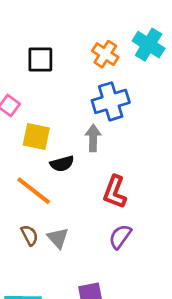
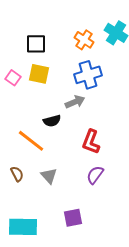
yellow square: (36, 137) -> (39, 74), moved
gray arrow: (93, 138) -> (75, 102), turned 66
brown semicircle: (30, 235) -> (17, 174), moved

